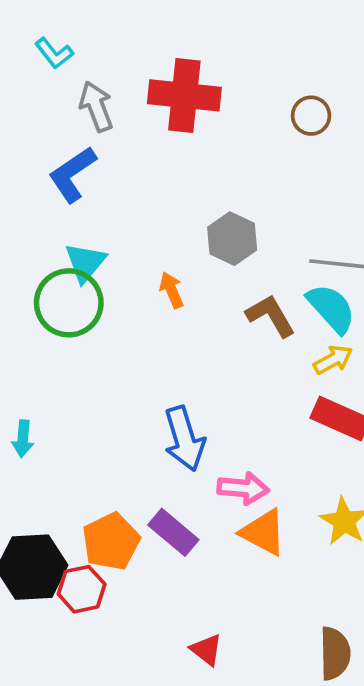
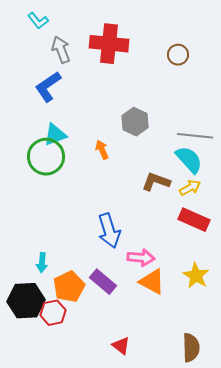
cyan triangle: (85, 262) -> (55, 135), turned 30
brown L-shape: (271, 316) -> (156, 182), moved, turned -40
cyan arrow: (23, 439) -> (42, 263), moved

